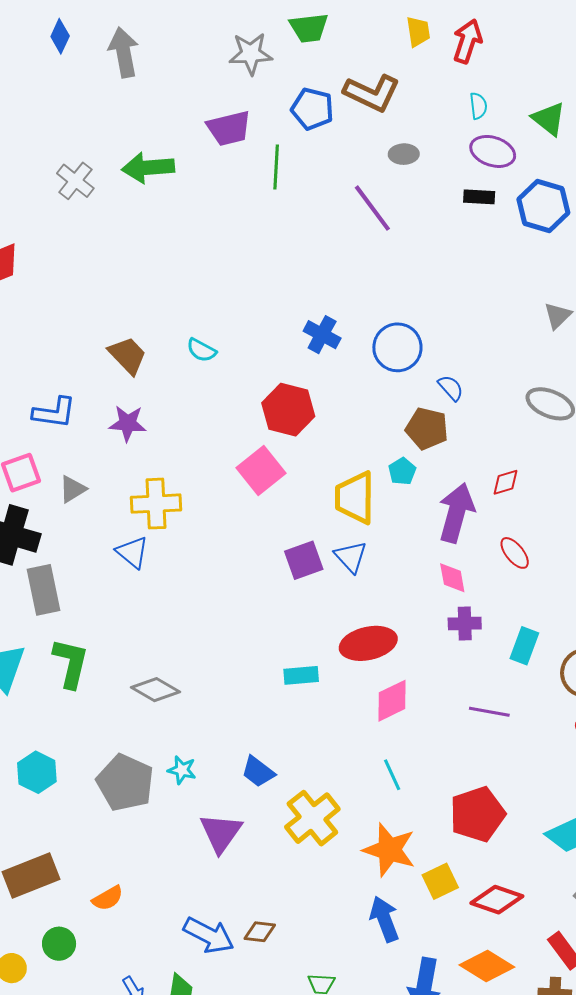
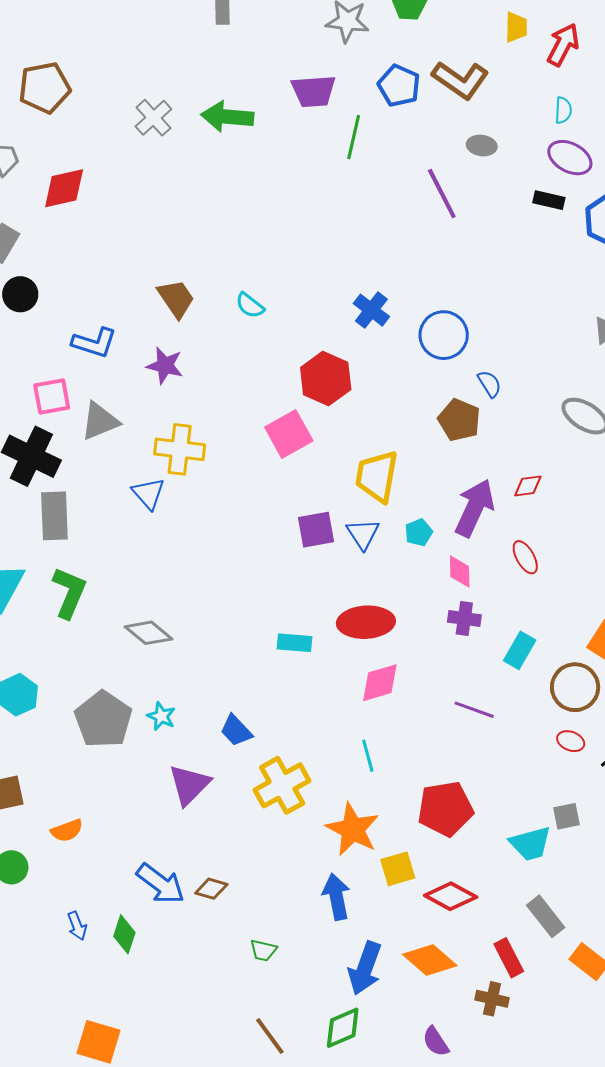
cyan pentagon: (402, 471) -> (419, 533), moved
gray triangle: (73, 489) -> (100, 421), size x1.4

